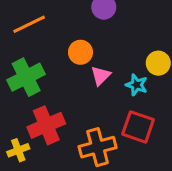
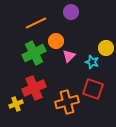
orange line: (29, 24) -> (36, 23), moved
green cross: (26, 77) -> (34, 53), moved

